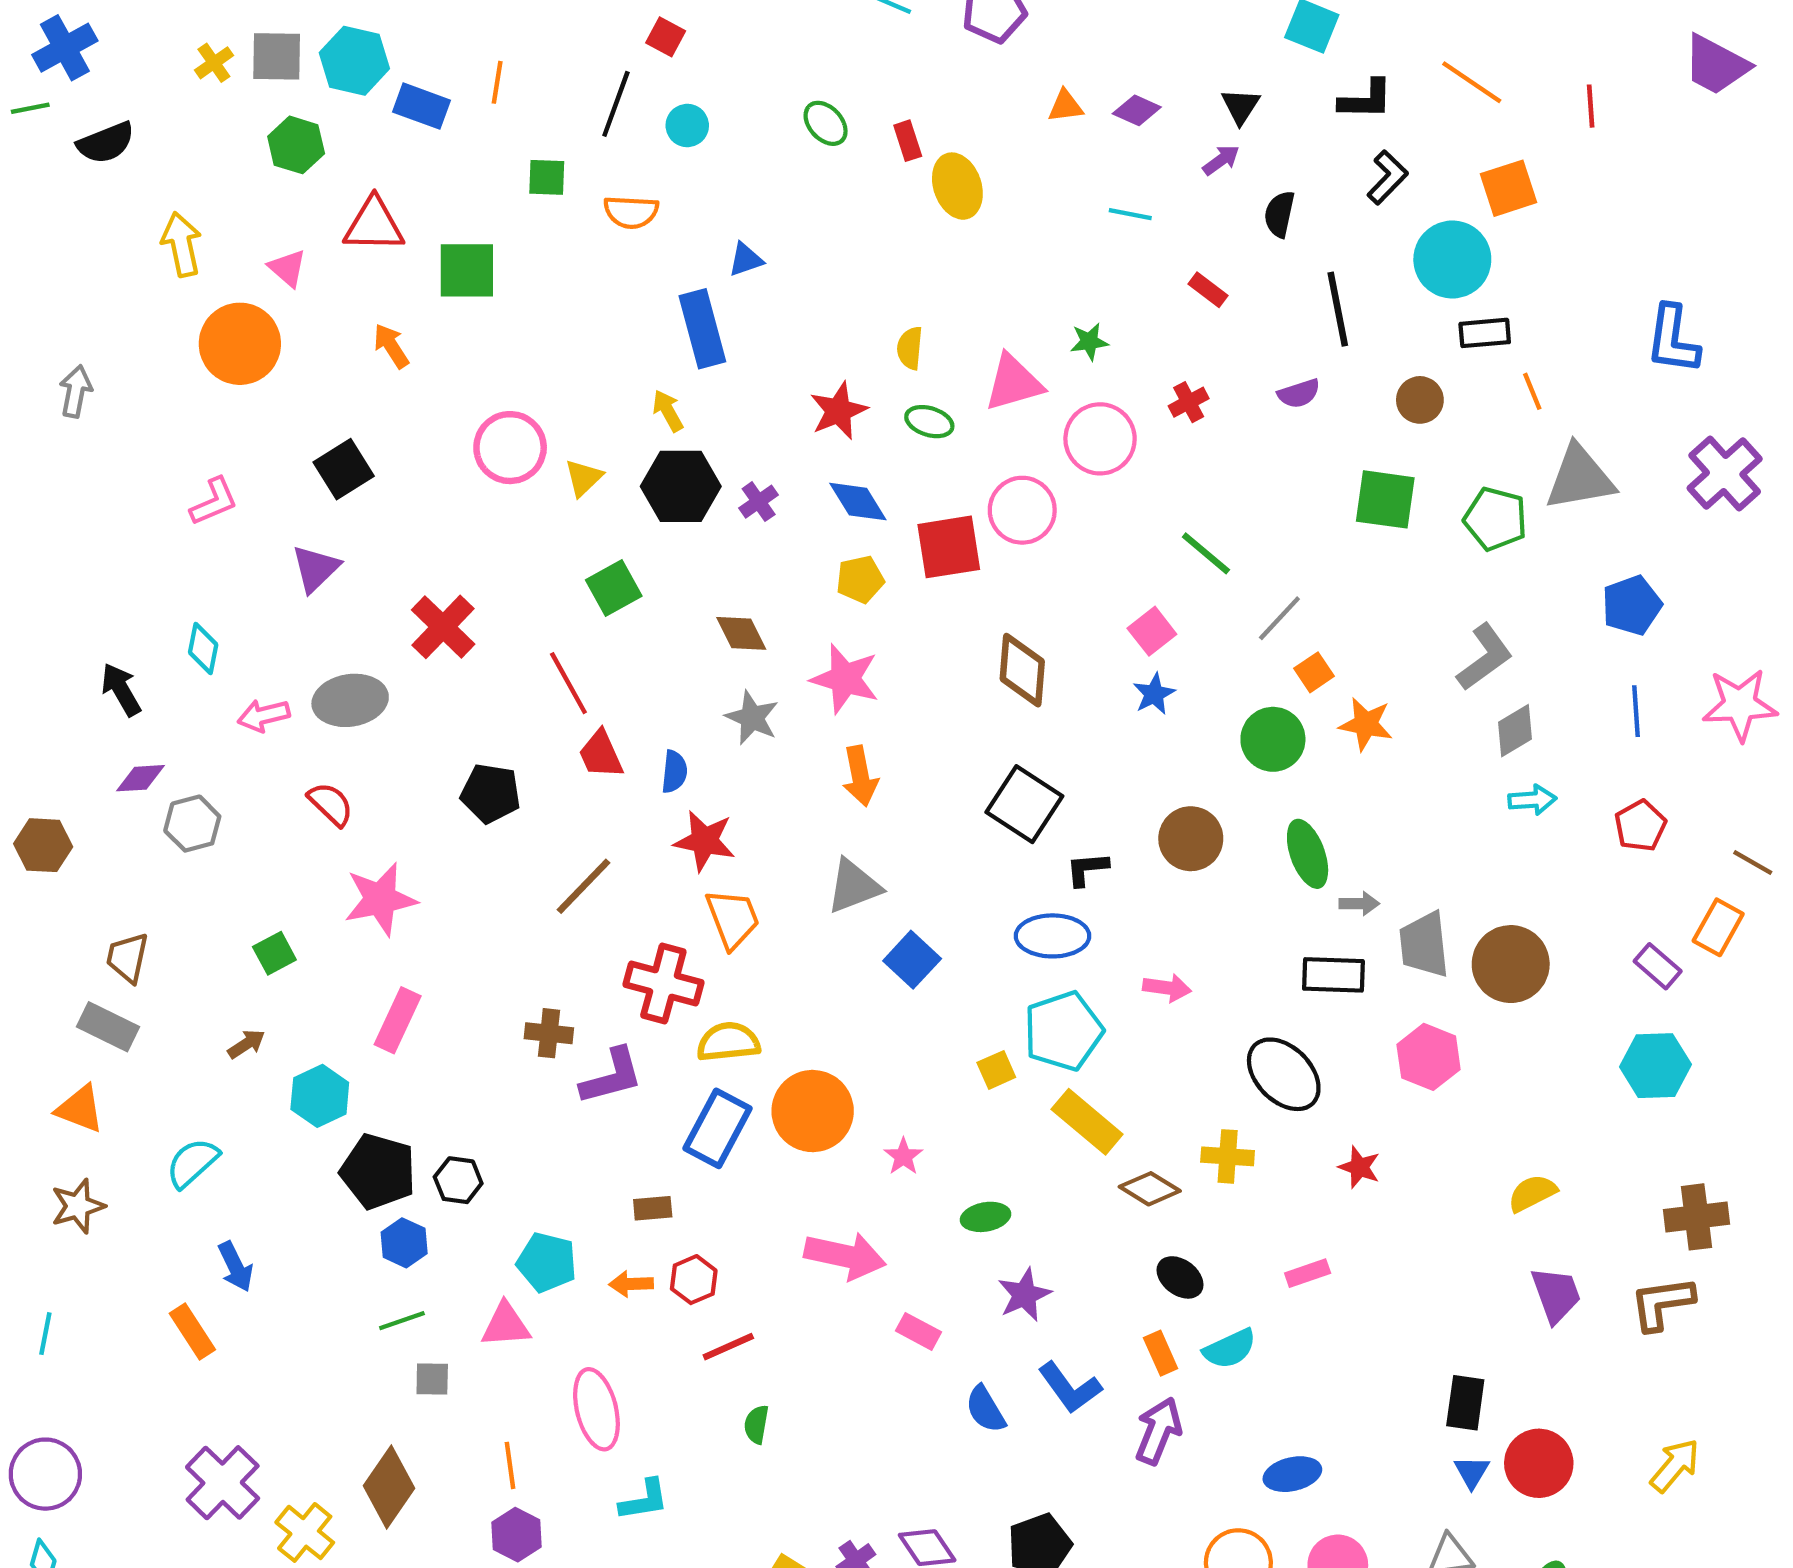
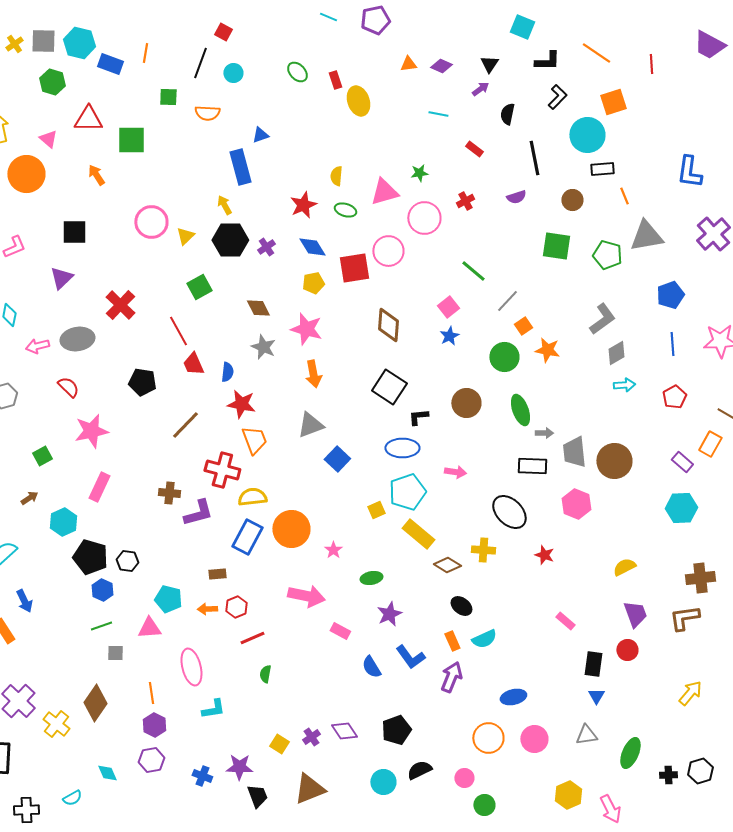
black square: (344, 469) -> (74, 232), turned 32
pink rectangle: (1308, 1273) -> (565, 621), moved, turned 60
red circle: (1539, 1463) -> (627, 650), moved, size x0.7

